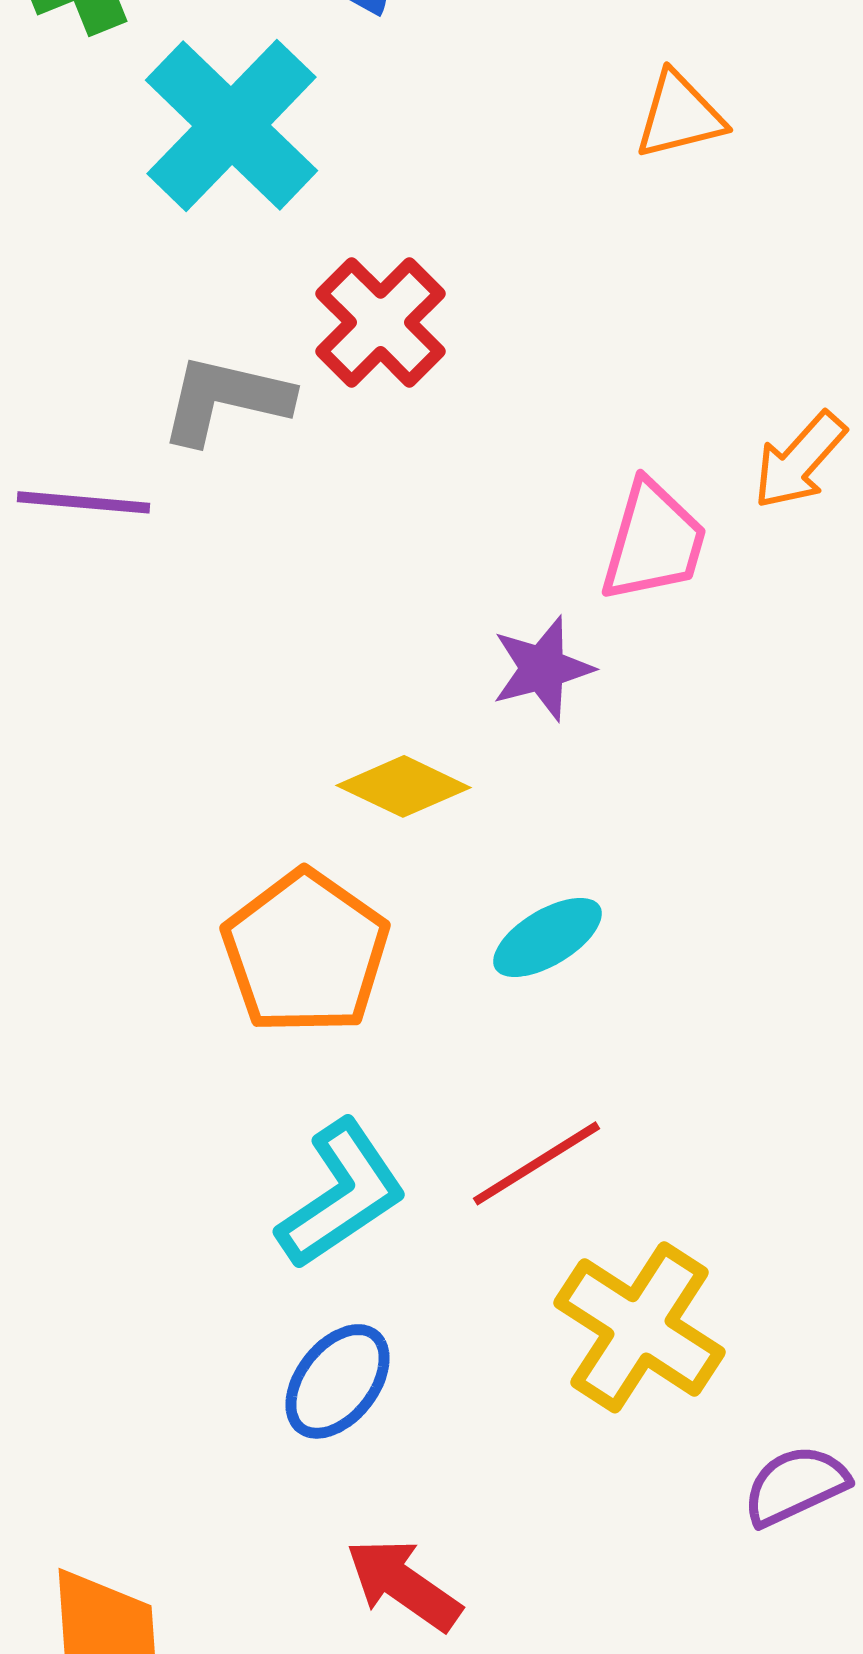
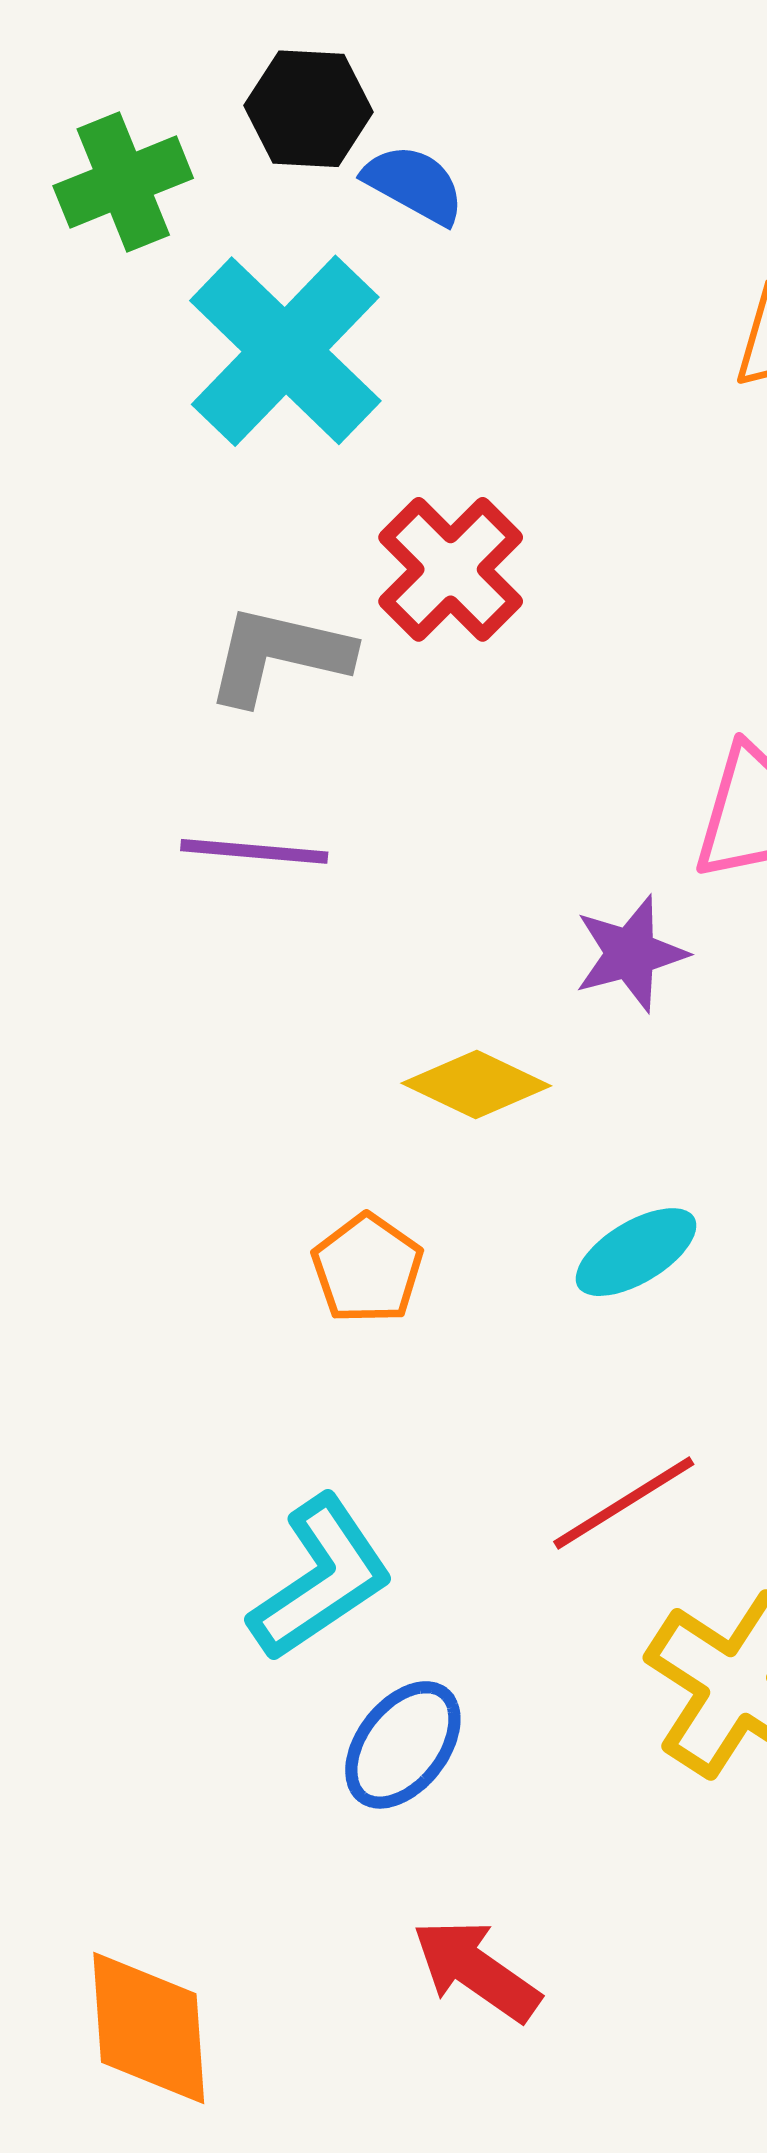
purple line: (84, 502) -> (254, 851), moved
orange pentagon: (306, 952) -> (367, 1269), size x0.6
cyan L-shape: (342, 1194) -> (321, 1578), moved

